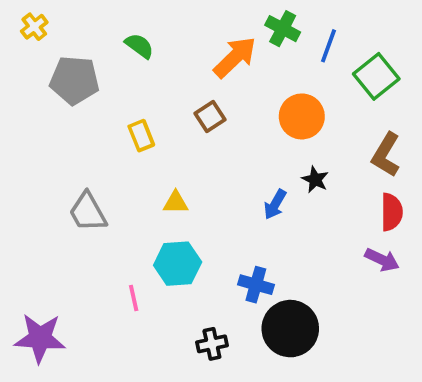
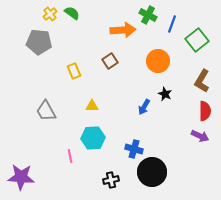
yellow cross: (34, 27) -> (50, 14), moved
green semicircle: (139, 46) -> (72, 13), moved
orange arrow: (235, 57) -> (123, 30), turned 40

